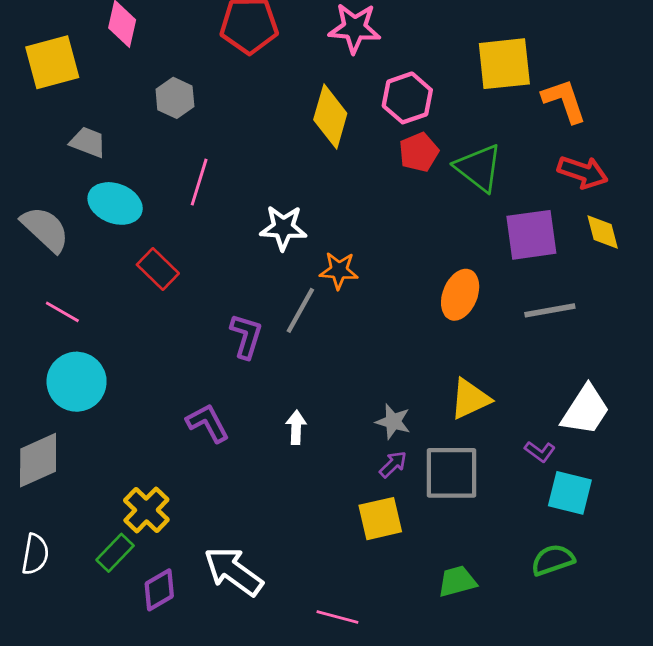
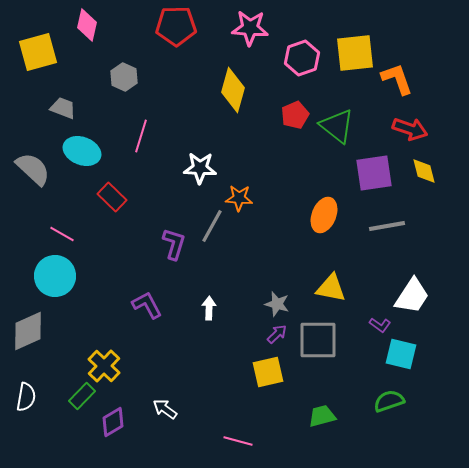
pink hexagon: (407, 98) -> (302, 58), moved
pink line: (62, 312) -> (62, 234), moved
yellow triangle: (470, 399) -> (331, 288), turned 36
white arrow: (233, 571) -> (165, 409), size x0.6

